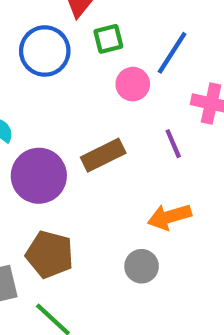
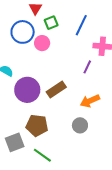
pink circle: (133, 84) -> (42, 43), moved
purple line: (173, 144) -> (87, 67), turned 56
brown rectangle: (103, 155) -> (56, 89), moved

